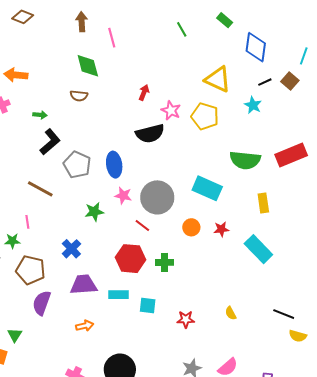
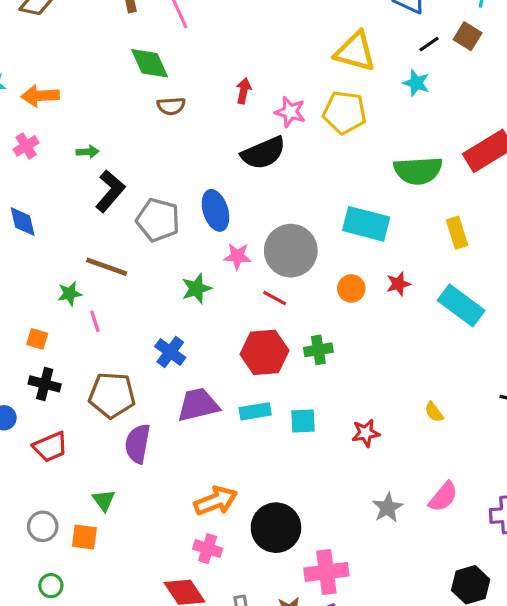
brown semicircle: (79, 96) -> (171, 106), moved
green star: (12, 241) -> (70, 294), moved
orange arrow: (85, 326) -> (216, 501), moved, size x1.5

